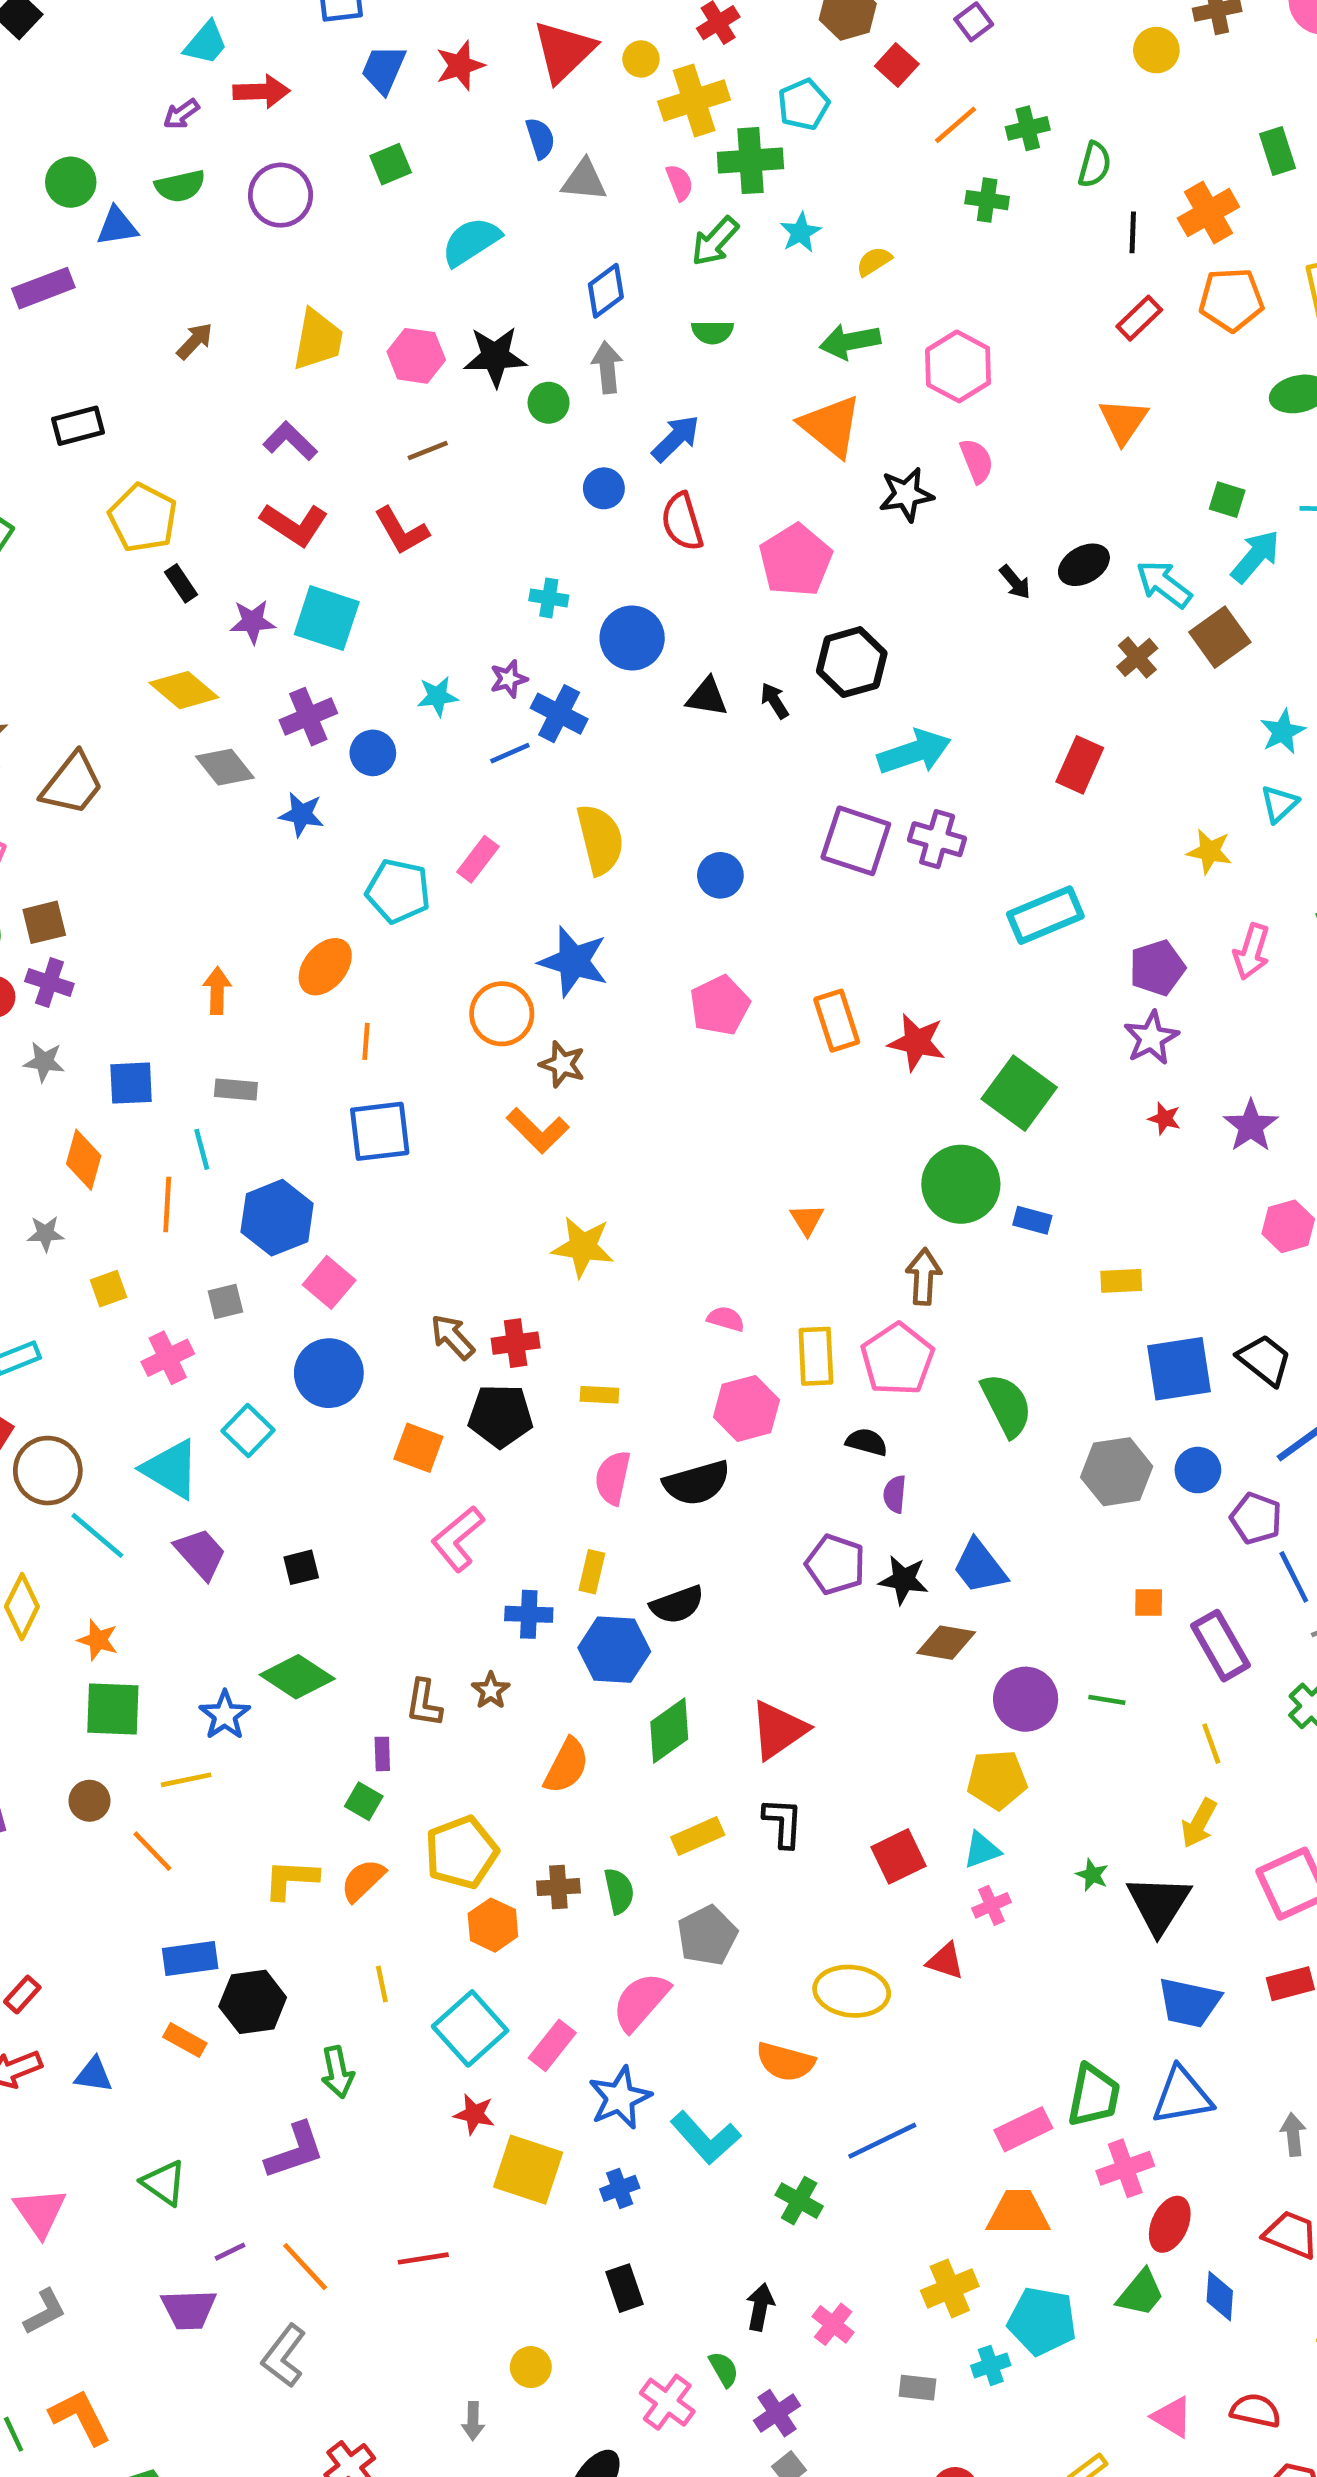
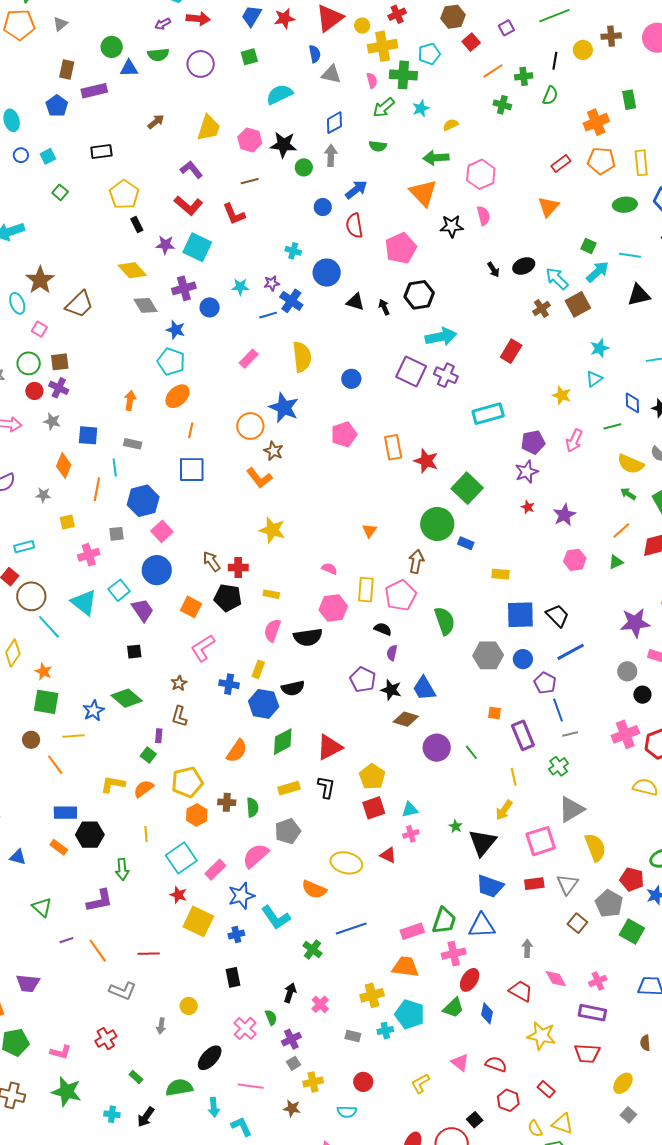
black line: (1133, 232) -> (555, 61), moved
cyan pentagon: (398, 891) -> (171, 362), moved
purple trapezoid: (201, 1554) -> (143, 610), moved
brown star: (491, 1691) -> (179, 683), moved
green line: (1107, 1700) -> (471, 752), turned 35
yellow pentagon: (997, 1780) -> (372, 777), moved, turned 30
purple trapezoid: (189, 2309) -> (28, 983), moved
gray L-shape: (284, 2356) -> (123, 991), moved, turned -112

